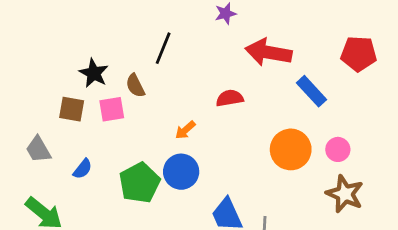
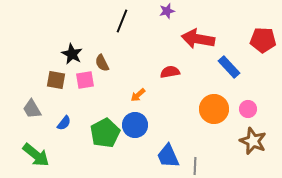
black line: (163, 48) -> (122, 21), moved

